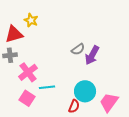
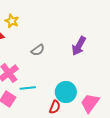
gray semicircle: (78, 49) -> (38, 50), moved
purple arrow: (92, 55) -> (79, 46), moved

